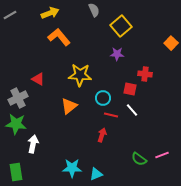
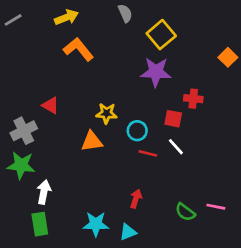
purple star: (117, 54) -> (156, 72), size x1.6
yellow star: (80, 75) -> (106, 113), moved, size x0.7
orange triangle: (69, 106) -> (92, 141), turned 30
red arrow: (102, 135) -> (136, 199), moved
pink line: (162, 155) -> (216, 207), turned 32
green rectangle: (16, 172) -> (40, 224), moved

